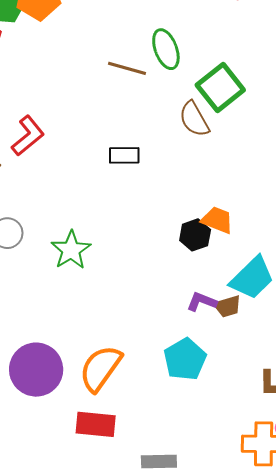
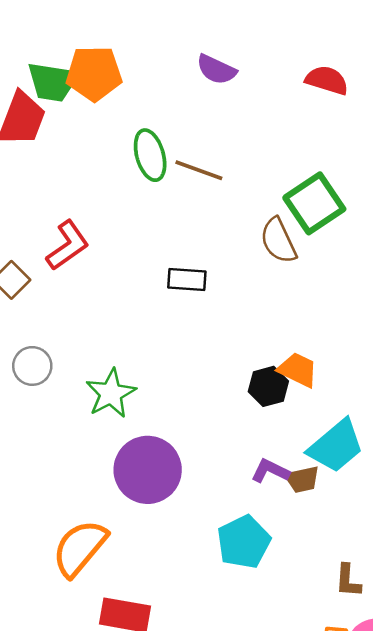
green ellipse: (166, 49) -> (150, 155), moved
orange semicircle: (100, 368) -> (80, 548), moved
purple circle: (36, 370) -> (148, 470), moved

